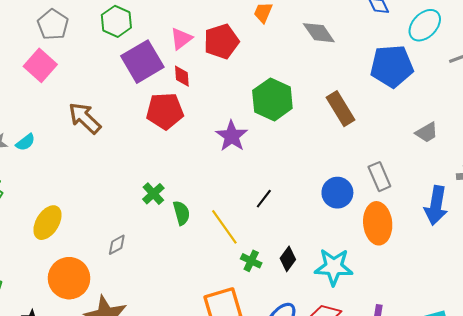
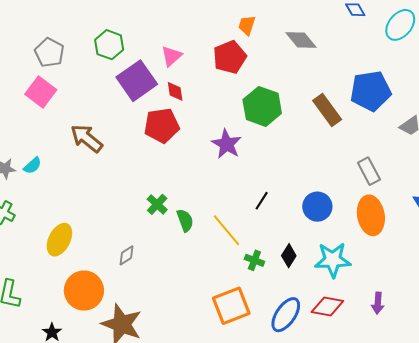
red pentagon: (221, 41) -> (230, 57), moved
blue pentagon: (392, 66) -> (371, 91), moved
blue circle: (337, 193) -> (317, 207), moved

